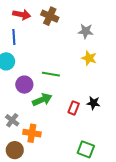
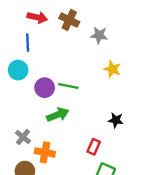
gray star: (86, 31) -> (99, 35), moved
purple circle: (24, 85) -> (45, 88), moved
red rectangle: (74, 108) -> (94, 147), moved

